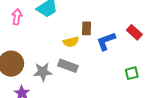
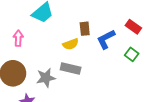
pink arrow: (17, 17) -> (18, 38), moved
green square: (132, 73) -> (132, 54), moved, turned -32

